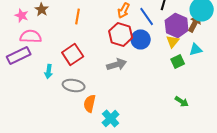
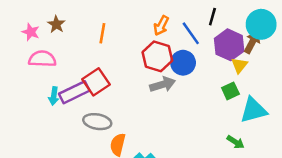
yellow triangle: (173, 41) -> (239, 65), moved
cyan triangle: (196, 49) -> (253, 110), moved, size x1.6
purple rectangle: (19, 55) -> (74, 92), moved
gray arrow: (117, 64) -> (163, 84), moved
cyan arrow: (49, 71) -> (54, 96), moved

